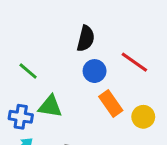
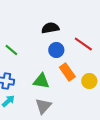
black semicircle: (86, 39) -> (50, 28), turned -114
green triangle: (50, 106) -> (41, 81), moved

